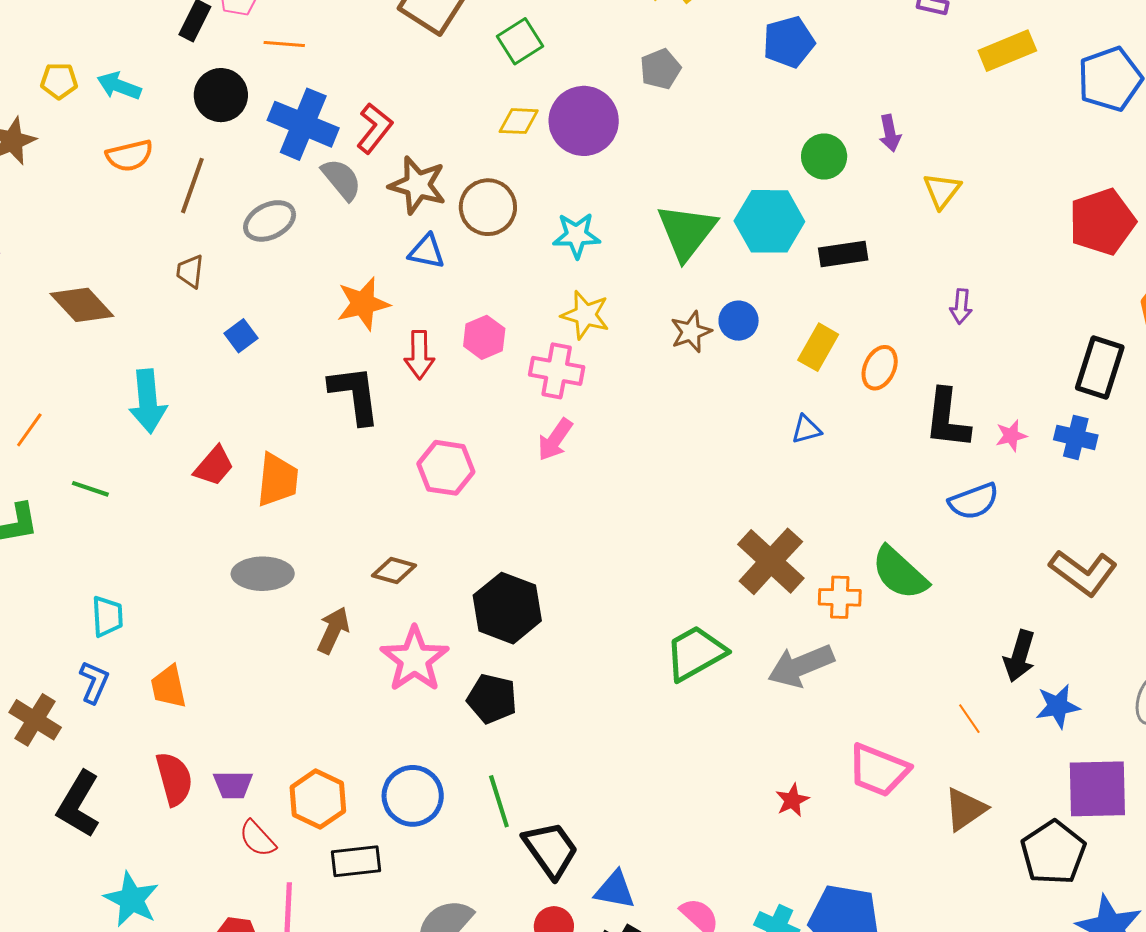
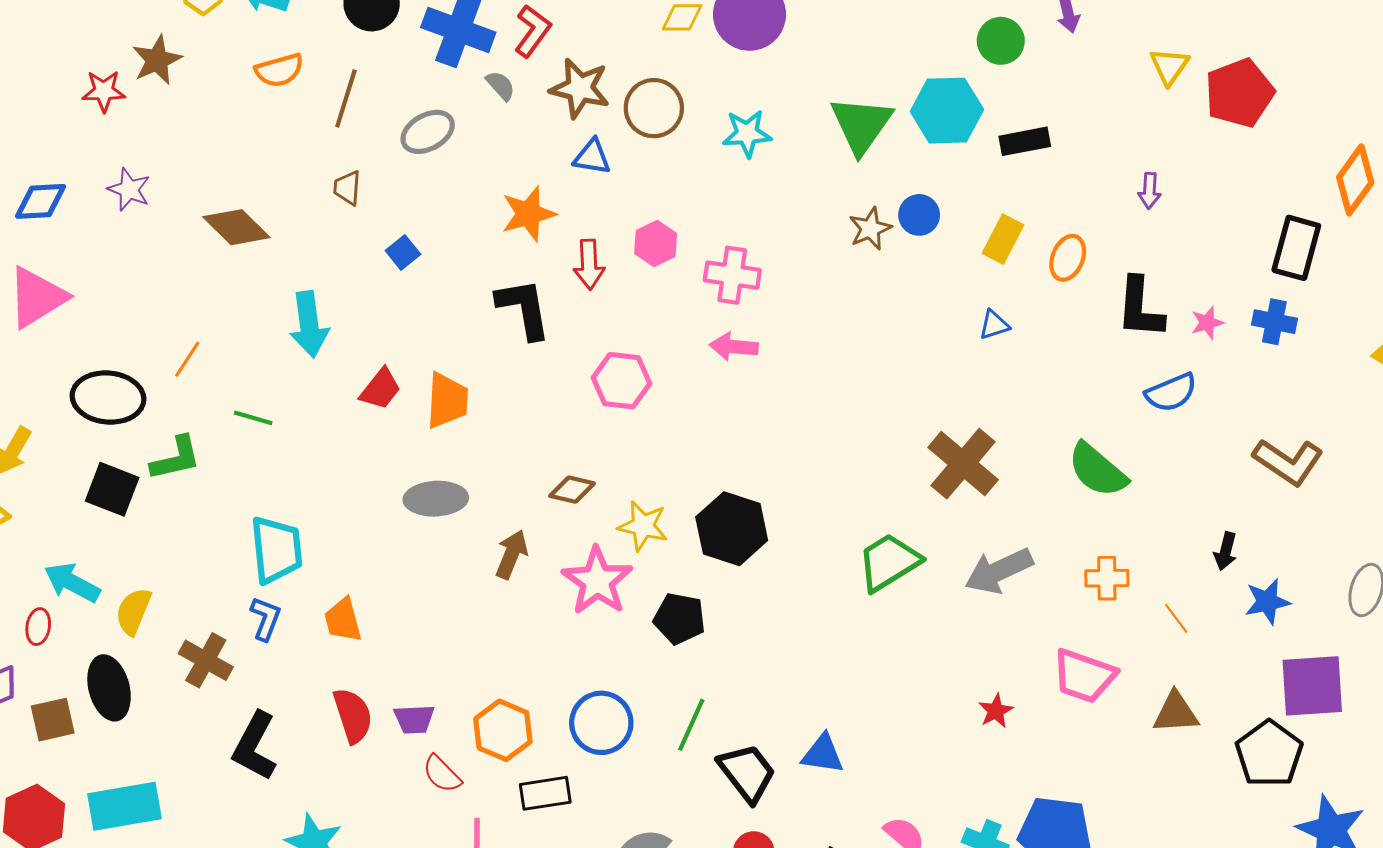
gray semicircle: (342, 179) -> (501, 86), size x0.7
yellow triangle: (942, 191) -> (1169, 66), moved
red pentagon: (1102, 222) -> (1239, 93), moved
yellow star: (585, 315) -> (643, 526), moved
pink arrow: (555, 440) -> (734, 347), turned 63
orange cross: (840, 597) -> (1107, 578), moved
black hexagon: (507, 608) -> (732, 529), moved
cyan trapezoid: (107, 616) -> (276, 550), size x1.6
black arrow: (1019, 656) -> (1226, 551), size x0.7
green line: (499, 801) -> (691, 725), turned 44
brown triangle: (965, 809) -> (1176, 713), turned 33
blue triangle: (615, 890) -> (823, 754), moved

